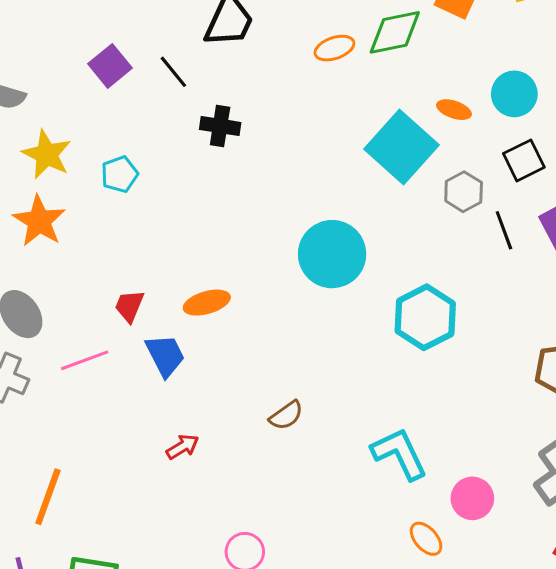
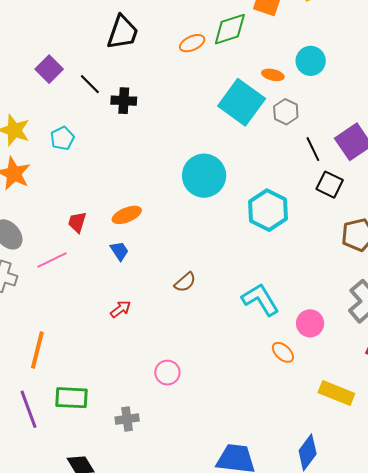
black line: (173, 72) -> (90, 84), moved
black square: (524, 160) -> (330, 185), moved, turned -32
gray hexagon: (464, 192) -> (286, 112), moved
blue trapezoid: (165, 355) -> (119, 251), moved, size x0.7

